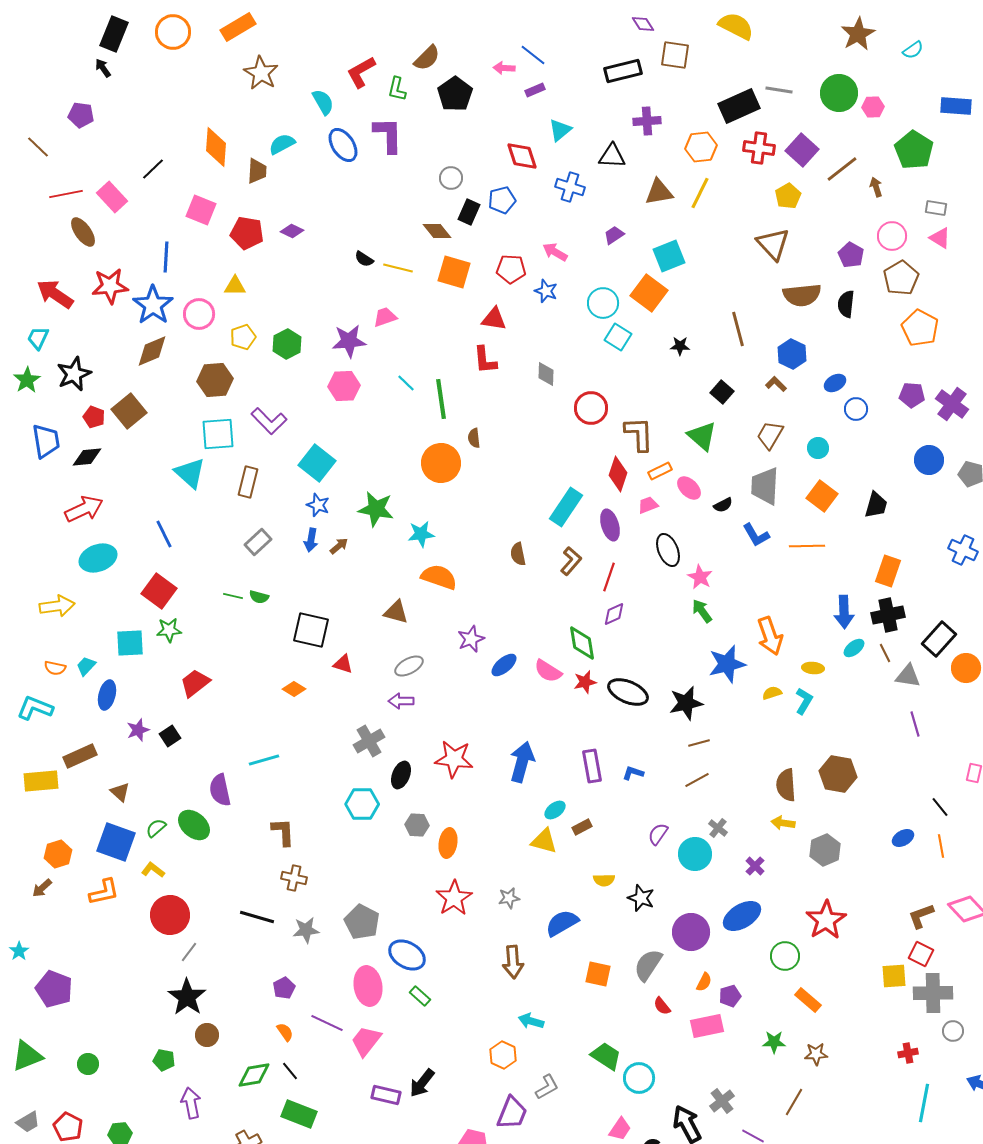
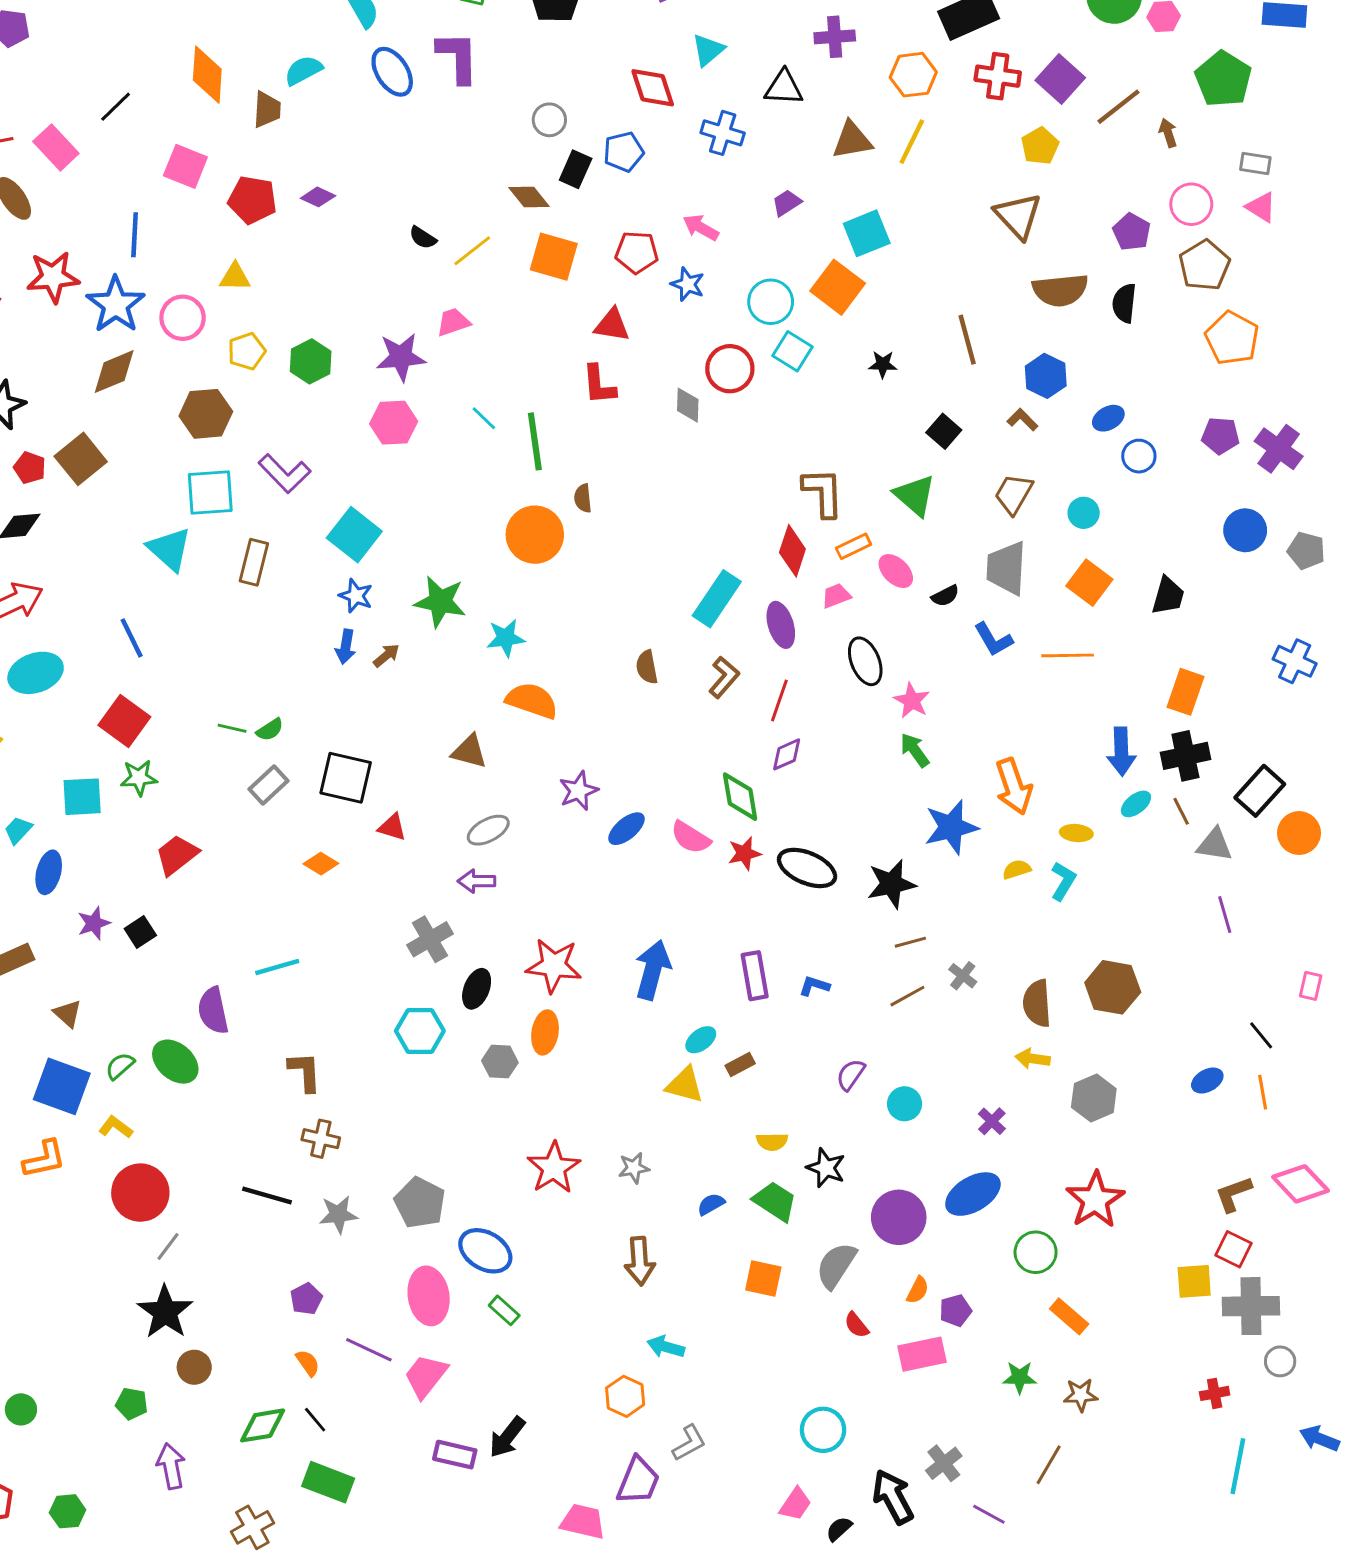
yellow line: (398, 268) -> (472, 251), turned -52
red circle: (591, 408) -> (730, 369), moved
gray rectangle: (258, 542) -> (268, 785), moved
green semicircle: (259, 597) -> (270, 730), turned -48
gray cross: (718, 828) -> (963, 976), moved
orange ellipse: (448, 843) -> (545, 1032), moved
cyan circle: (695, 854) -> (905, 1104), size x0.7
blue semicircle: (562, 923) -> (711, 1204), size x0.6
green trapezoid: (606, 1056) -> (775, 1201), moved

